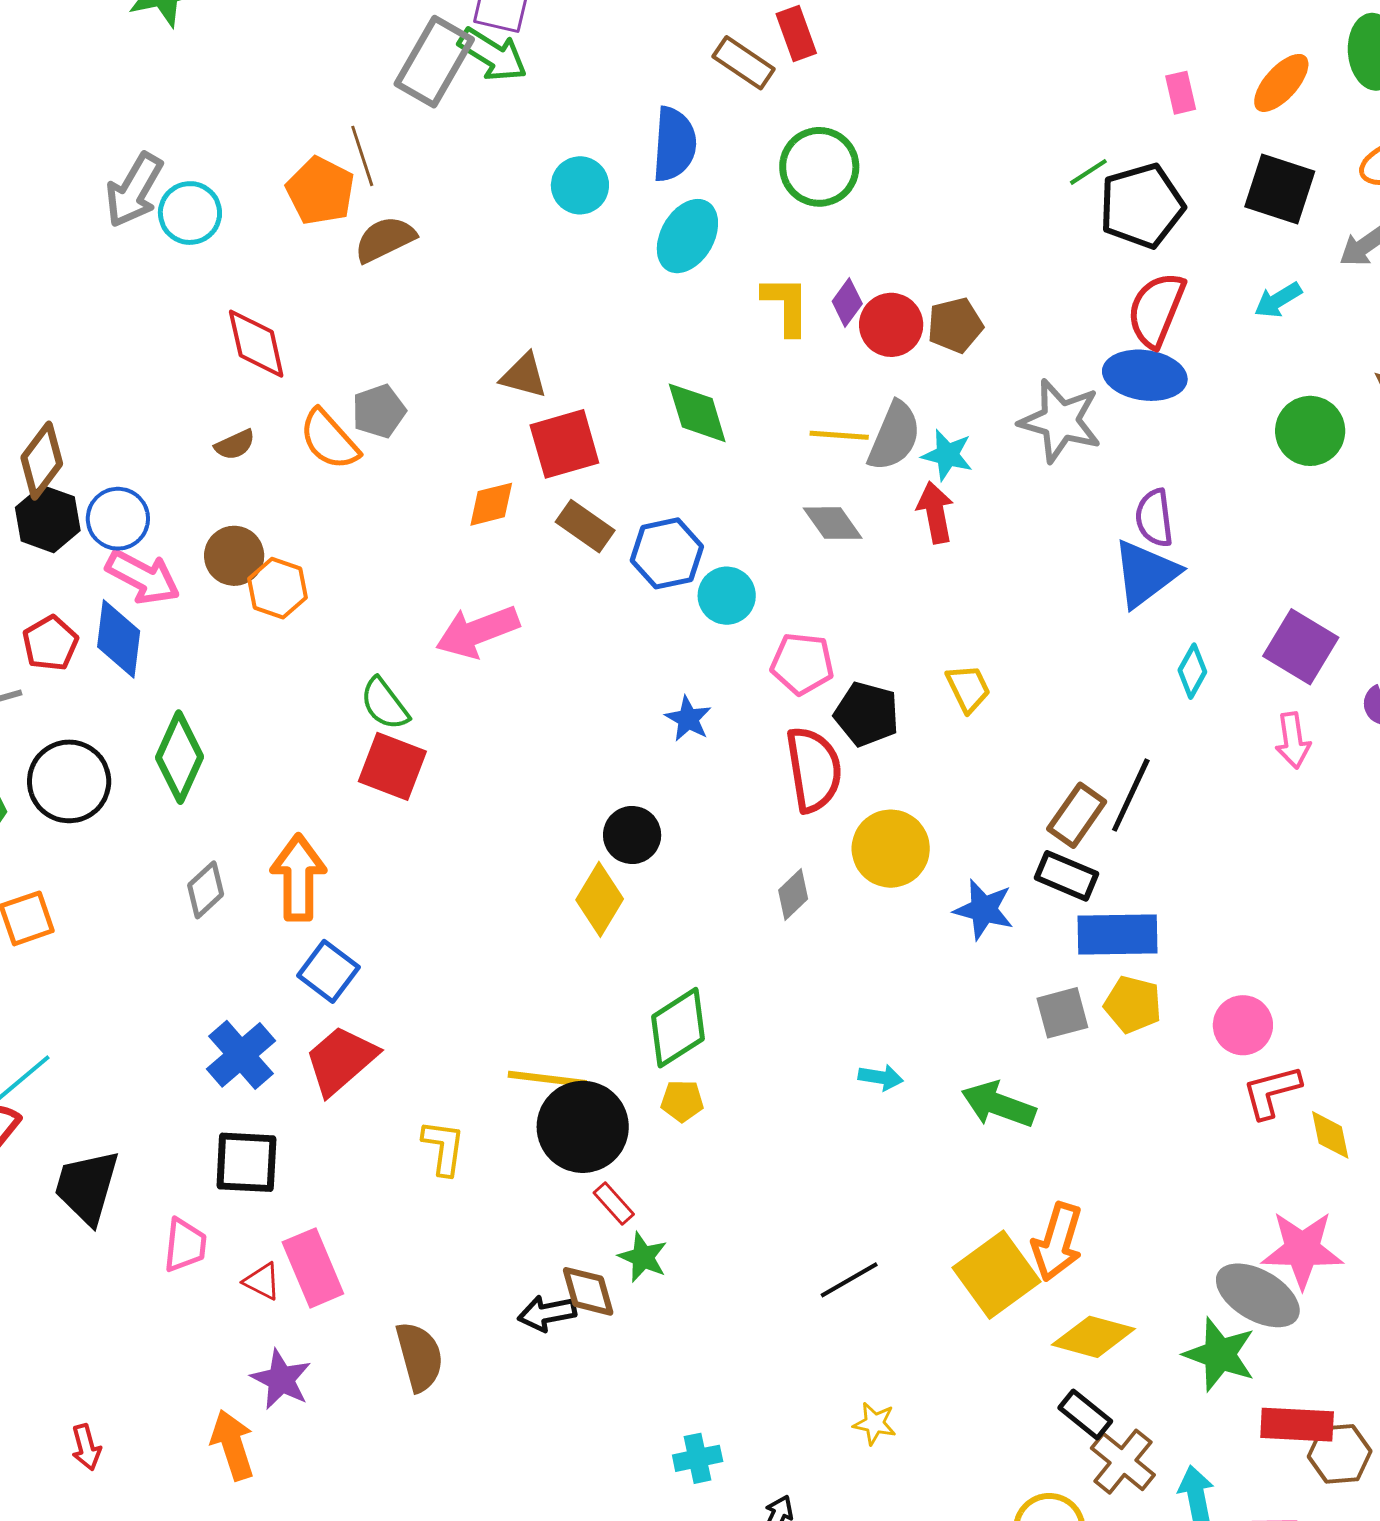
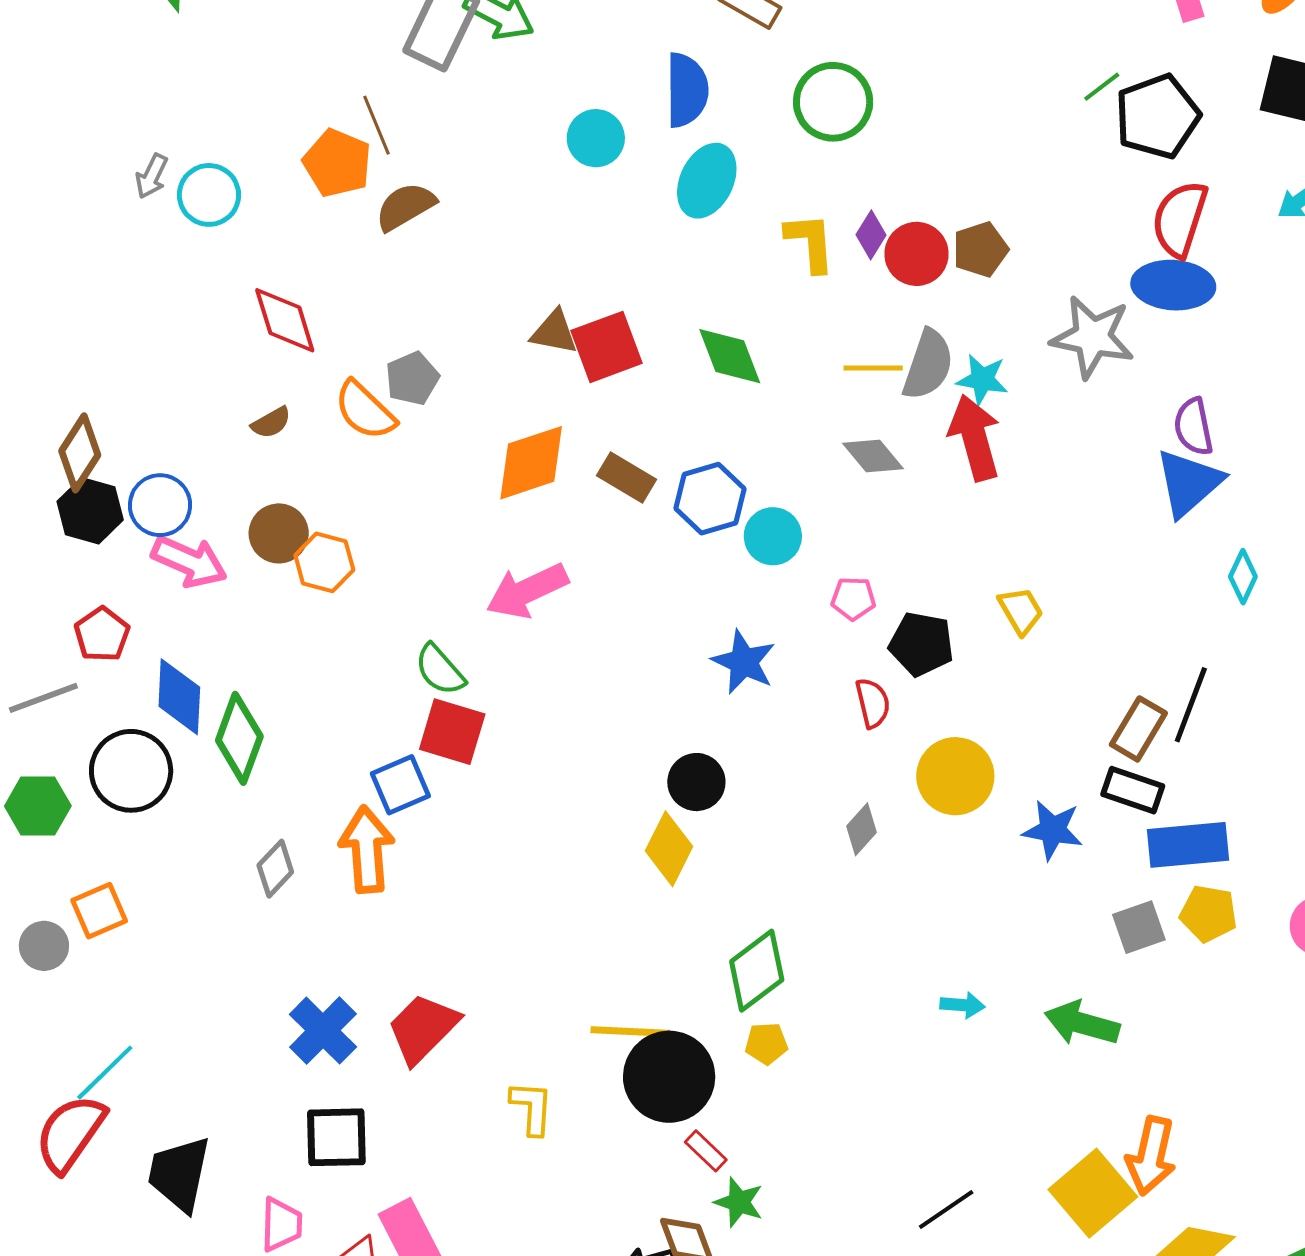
gray arrow: (134, 190) -> (152, 176), size x0.6
red square: (564, 444) -> (607, 347), moved
orange diamond: (491, 504) -> (531, 463), size x1.6
red arrow: (935, 512) -> (975, 438), size x1.4
blue diamond: (119, 639) -> (179, 697), moved
pink pentagon: (802, 664) -> (853, 598), size x0.7
blue star: (688, 719) -> (744, 662), size x1.4
red semicircle: (814, 769) -> (873, 703), size x0.6
blue square: (328, 971) -> (400, 785), moved, turned 34

